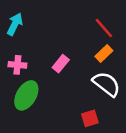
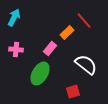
orange rectangle: (104, 53) -> (67, 33), moved
green ellipse: (26, 95) -> (40, 74), moved

